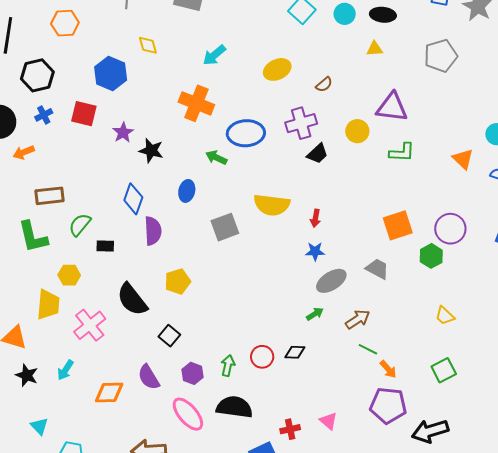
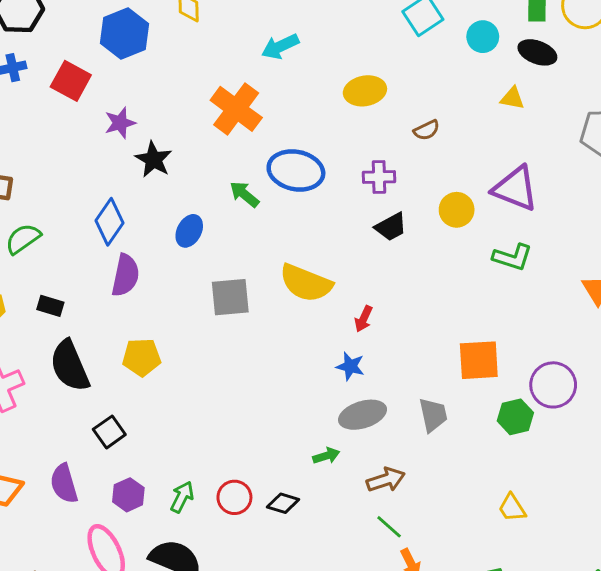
purple cross: (301, 123) -> (379, 177), size x0.7
black rectangle: (105, 246) -> (50, 306), moved
gray trapezoid: (377, 269) -> (433, 415), turned 35

